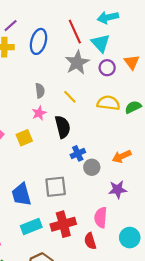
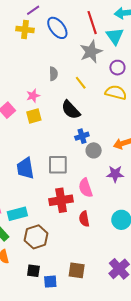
blue ellipse: (39, 41) -> (57, 28), turned -60
purple circle: (107, 68) -> (117, 68), moved
pink star: (39, 113) -> (33, 96), moved
black semicircle: (63, 127) -> (71, 110), turned 145
pink semicircle: (101, 217) -> (86, 188), moved, turned -30
cyan rectangle: (31, 227) -> (17, 214), moved

